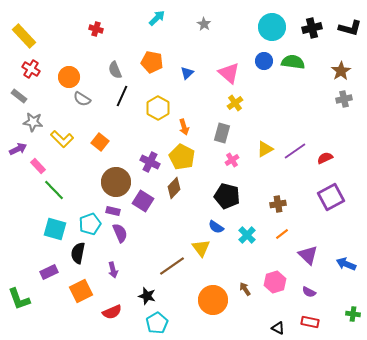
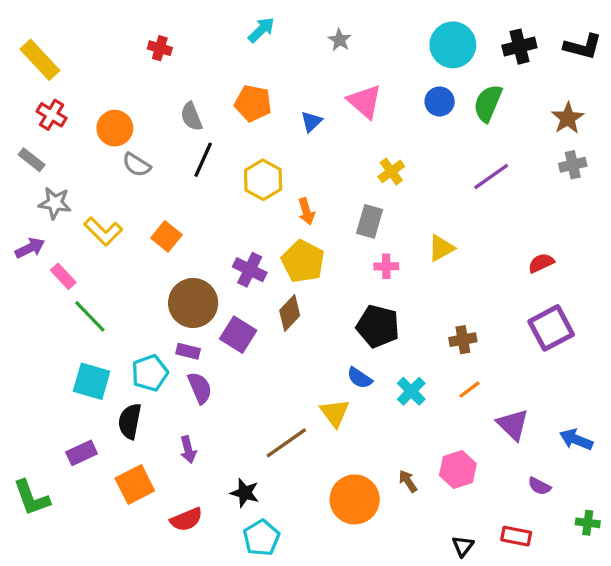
green semicircle: (293, 62) -> (488, 103), turned -75
pink triangle: (229, 73) -> (365, 101), moved
purple line: (295, 151) -> (491, 176), moved
pink cross: (232, 160) -> (386, 266), turned 32
purple semicircle: (309, 292) -> (539, 486), moved
black triangle: (278, 328) -> (463, 546), turned 40

